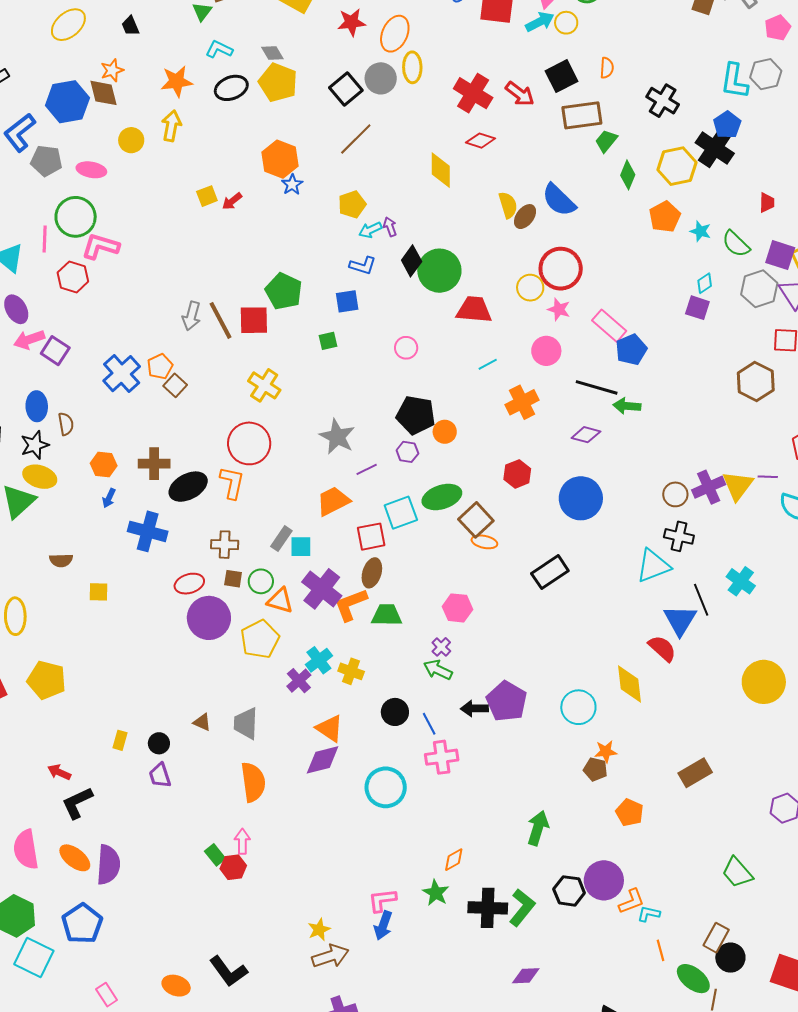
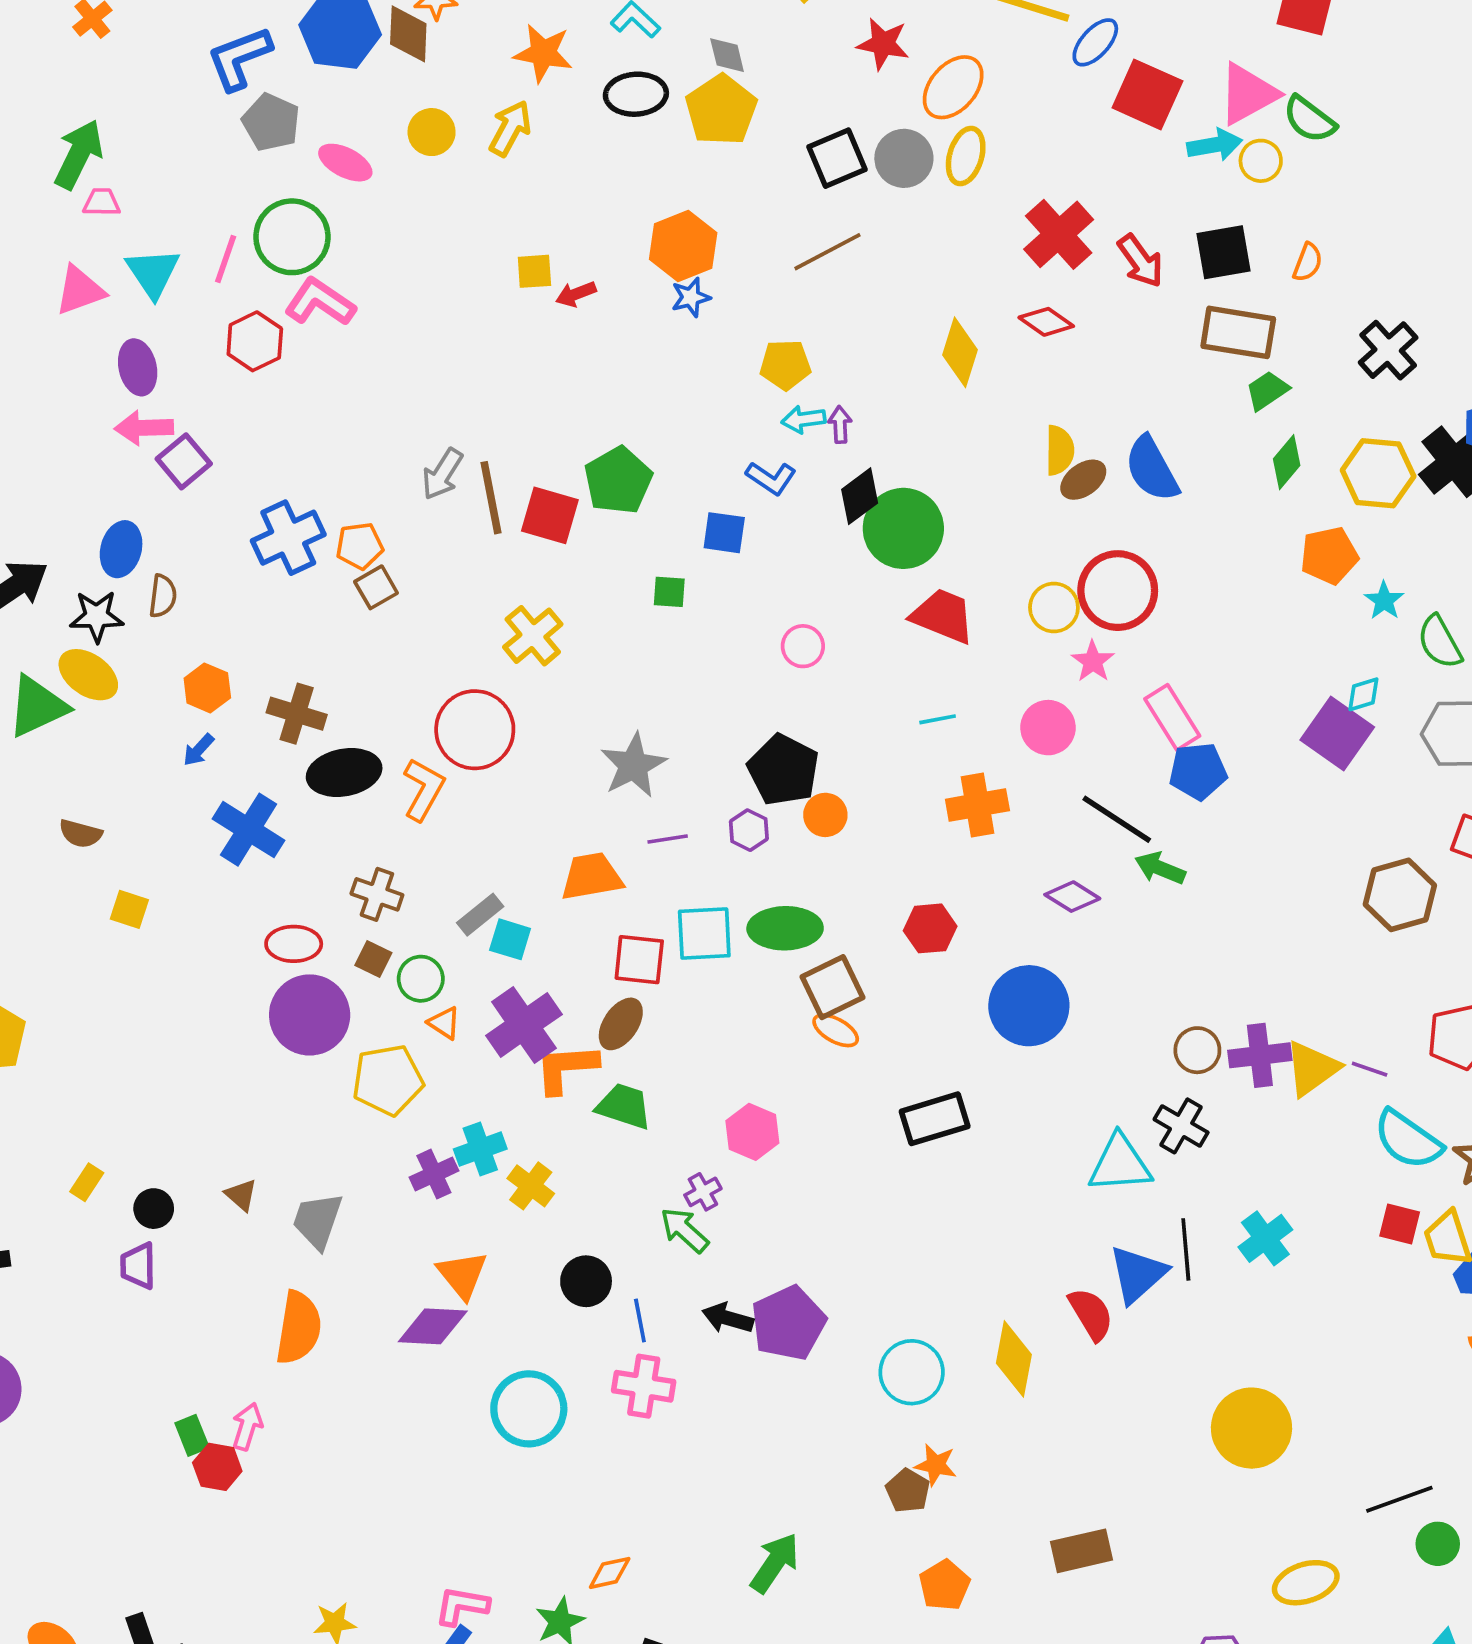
purple square: (697, 308) -> (1337, 733), size x1.5
orange triangle: (280, 601) -> (444, 1023), size x0.7

